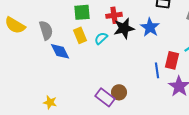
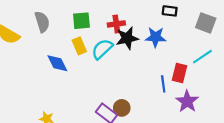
blue star: (150, 27) -> (156, 37), turned -30
gray semicircle: (46, 30) -> (42, 22), moved
cyan semicircle: (101, 38) -> (102, 49), size x1.5

